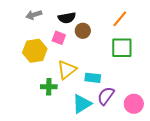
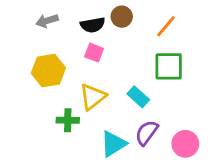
brown circle: (83, 31) -> (122, 17), moved
pink square: (59, 38) -> (94, 53), moved
cyan rectangle: (93, 78) -> (138, 97), moved, turned 35

